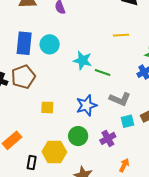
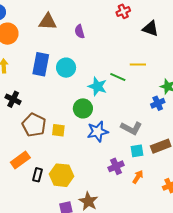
green line: (103, 72) -> (118, 77), moved
brown pentagon: (23, 77) -> (34, 125), moved, turned -30
green circle: (78, 136) -> (83, 108), moved
black rectangle: (32, 163) -> (37, 175), moved
orange arrow: (124, 165) -> (138, 177), moved

